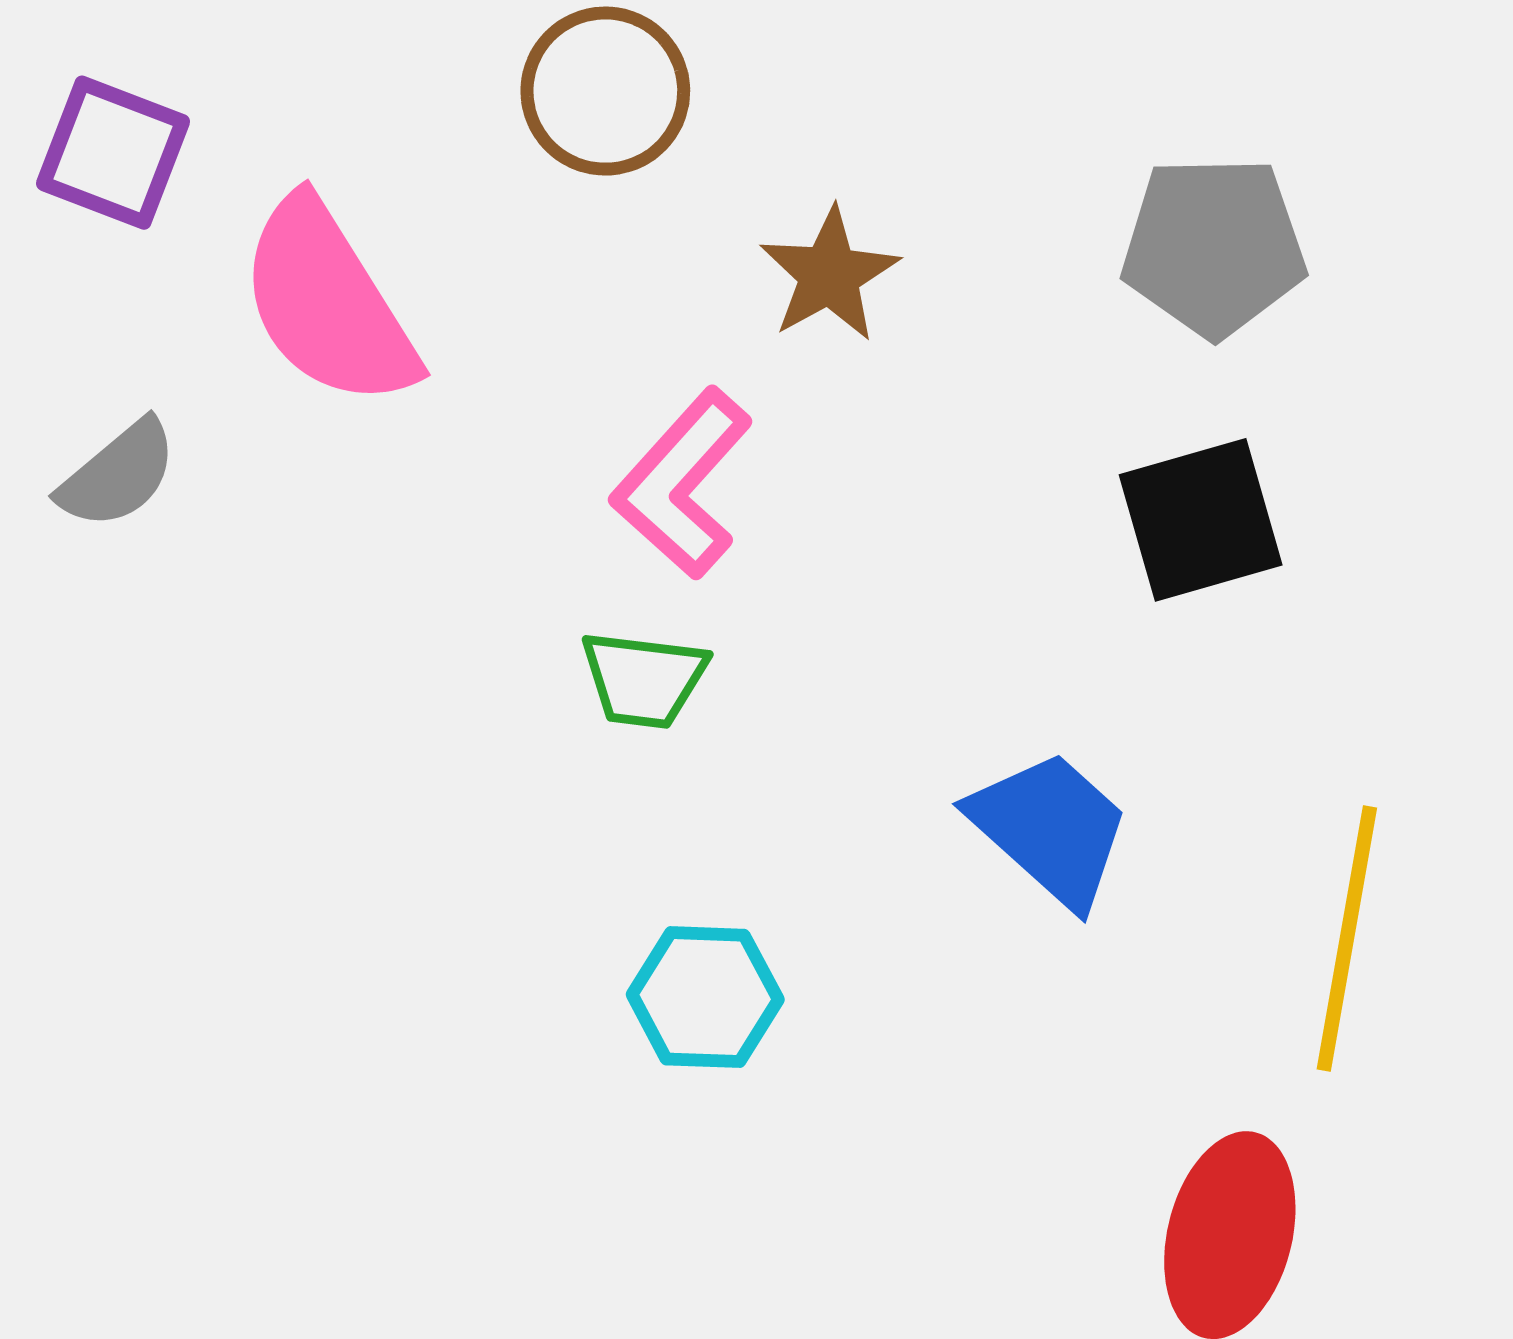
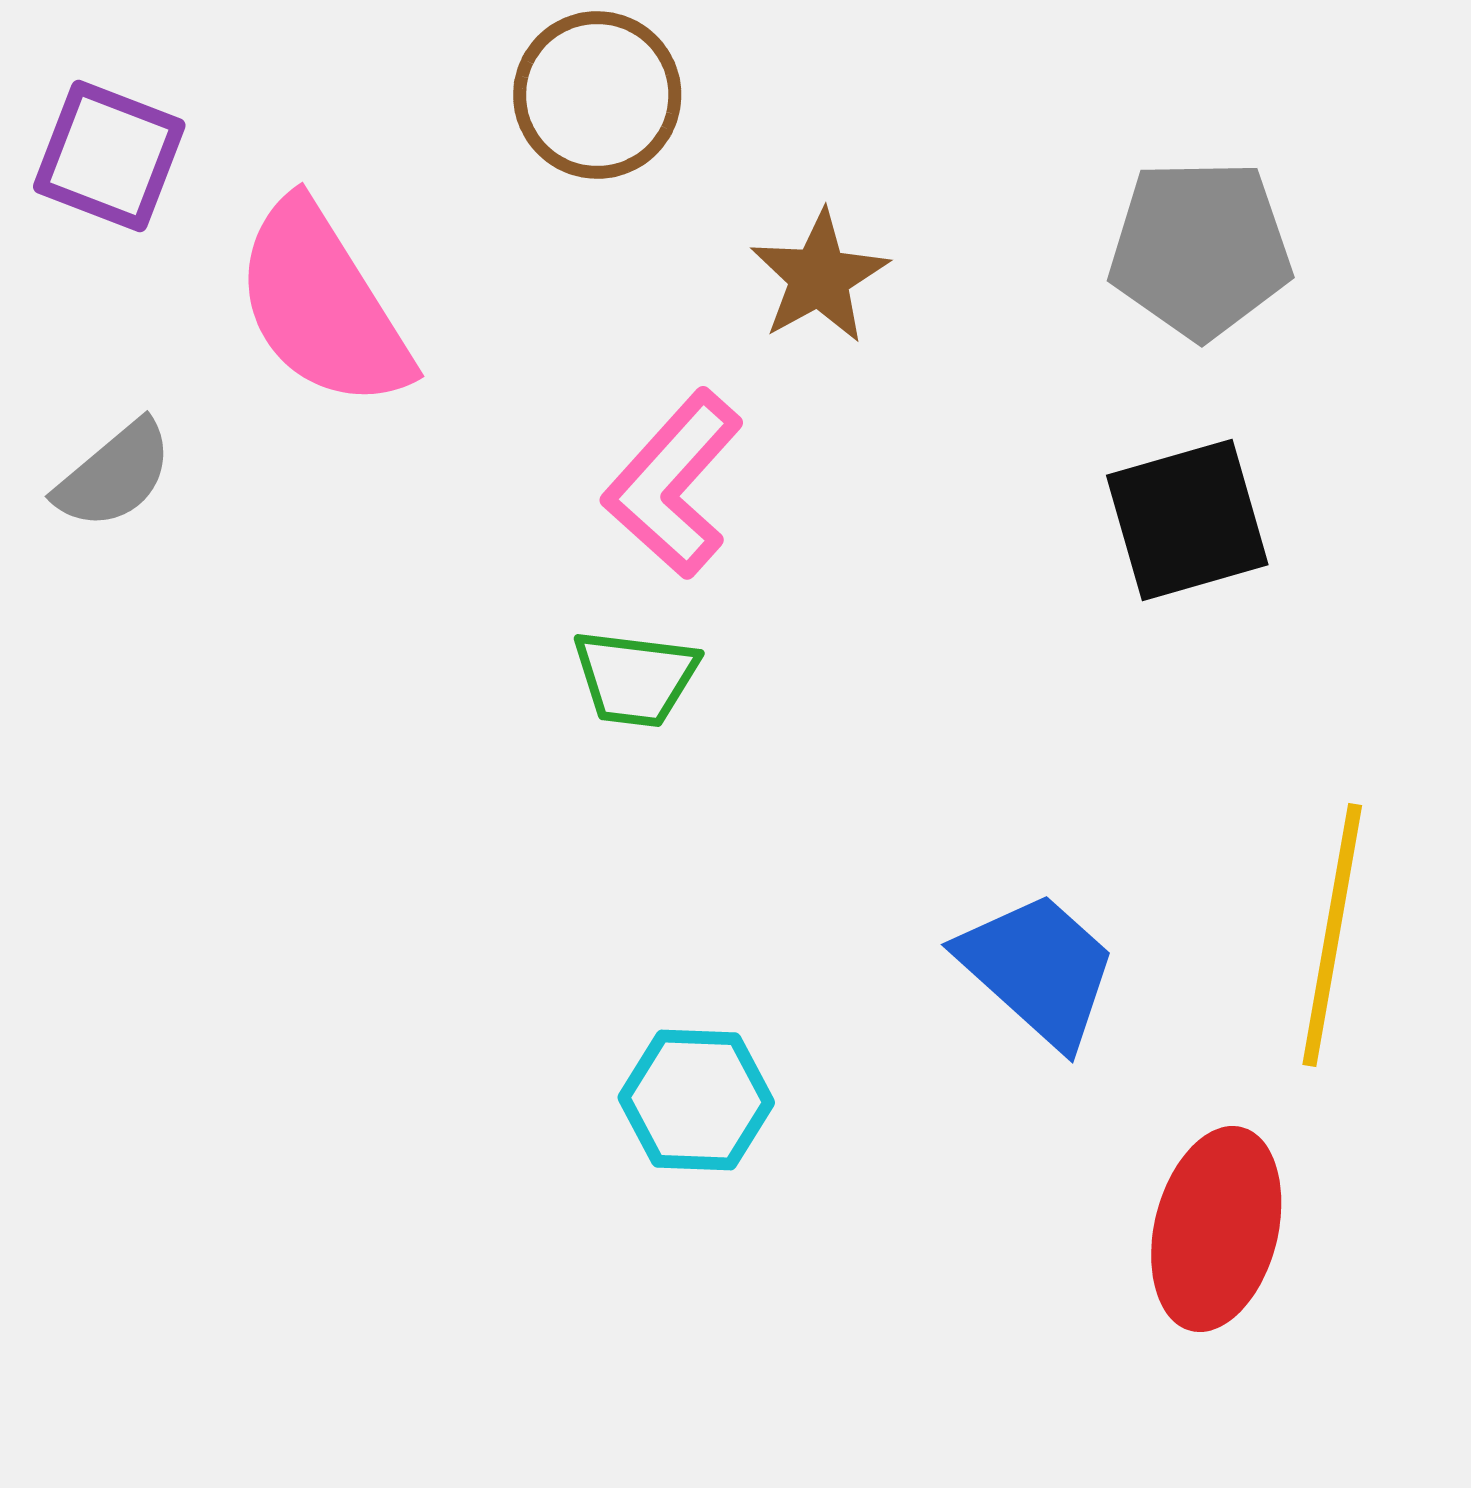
blue trapezoid: (1050, 829) -> (1038, 969), moved
cyan hexagon: (705, 997) -> (696, 1100), moved

